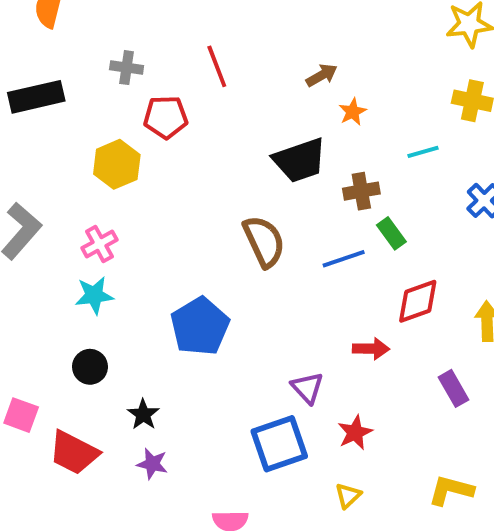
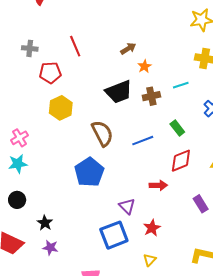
yellow hexagon: (117, 164) -> (61, 108), moved
brown cross: (361, 191) -> (151, 96), moved
green rectangle: (391, 233) -> (177, 128), moved
blue pentagon: (200, 326) -> (89, 172), moved

